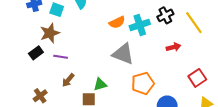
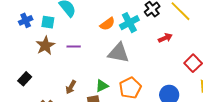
black rectangle: (36, 53) -> (25, 79), moved
purple line: (61, 57) -> (74, 47), moved
orange pentagon: (143, 83) -> (130, 88), moved

